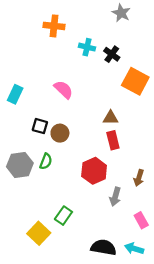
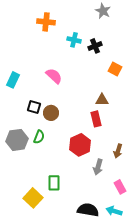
black cross: (112, 54) -> (95, 46), turned 32
orange square: (135, 81) -> (115, 69), size x0.6
brown triangle: (111, 118) -> (102, 100), moved
green rectangle: (63, 216) -> (54, 183), turned -35

